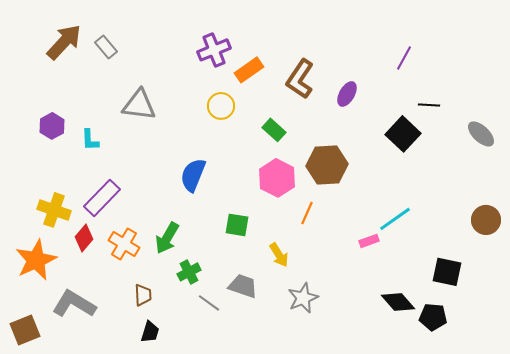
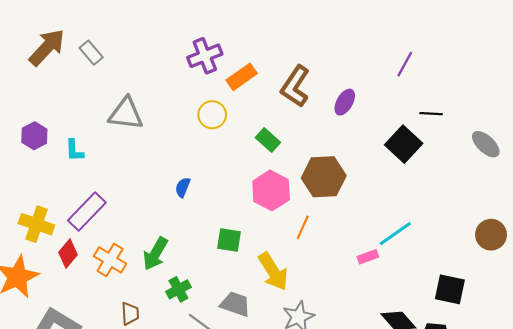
blue semicircle: (193, 175) -> (183, 187), size x0.6
yellow arrow: (279, 255) -> (273, 271), size x1.5

